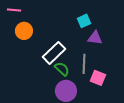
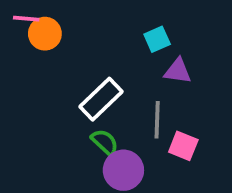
orange circle: (24, 31) -> (45, 34), moved
green semicircle: (62, 69) -> (105, 142), moved

